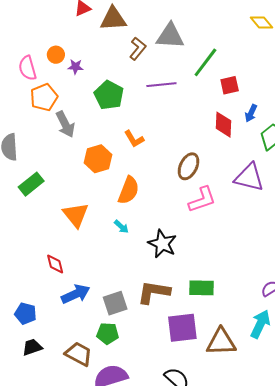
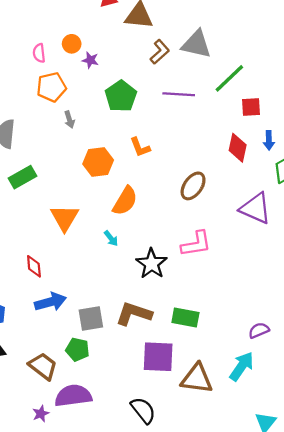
pink semicircle: (28, 68) -> (39, 53), size x0.7
blue arrow: (251, 113) -> (269, 140), turned -36
gray arrow: (65, 124) -> (69, 120), size x0.6
pink L-shape: (202, 200) -> (196, 244), moved

